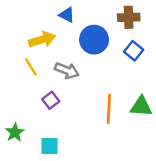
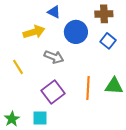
yellow line: (31, 67) -> (18, 67), moved
purple square: (51, 100) -> (53, 92), moved, size x1.6
green star: (15, 132) -> (12, 119), moved

